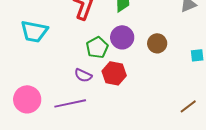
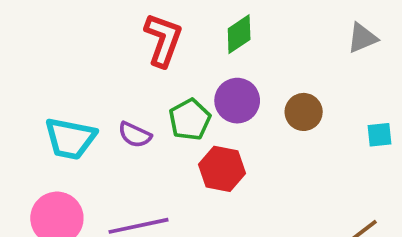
cyan trapezoid: (34, 31) -> (70, 139), moved
purple semicircle: (83, 75) -> (135, 135), moved

